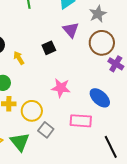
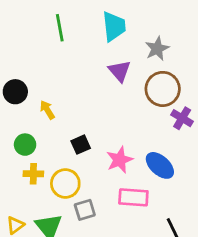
black square: (49, 48) -> (81, 145), moved
pink star: (61, 88) -> (120, 160), moved, turned -30
gray square: (46, 130) -> (85, 210), turned 35

